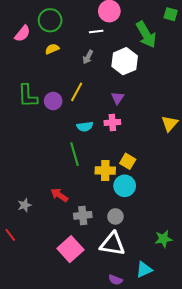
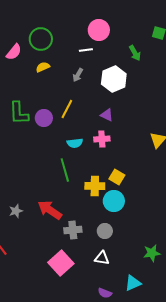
green arrow: (146, 35) -> (135, 53), size x0.6
purple triangle: (117, 98) -> (107, 115), turned -40
red arrow: (59, 195) -> (50, 210), size x1.4
gray star: (25, 205) -> (16, 211), moved
white triangle: (112, 244) -> (102, 258), size x0.6

